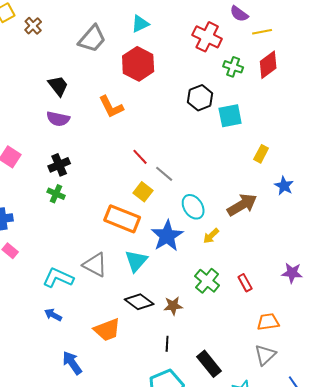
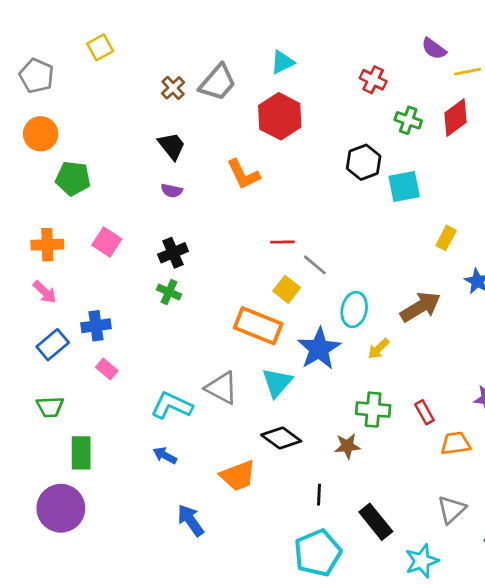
purple semicircle: (239, 14) -> (434, 49), moved
brown cross: (33, 26) -> (173, 88), moved
yellow line: (262, 32) -> (468, 72), moved
red cross: (207, 37) -> (373, 80), size x0.7
purple semicircle: (58, 119) -> (172, 191), size x0.7
red line: (140, 157) -> (283, 242), turned -48
cyan ellipse: (193, 207) -> (354, 310), turned 45
green cross: (207, 281) -> (373, 410), turned -35
brown star: (173, 306) -> (347, 446), moved
orange trapezoid: (268, 322) -> (456, 443), moved

